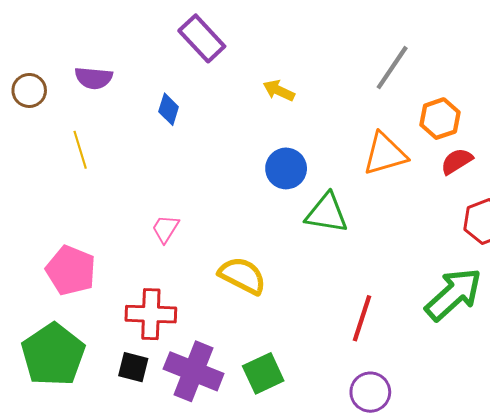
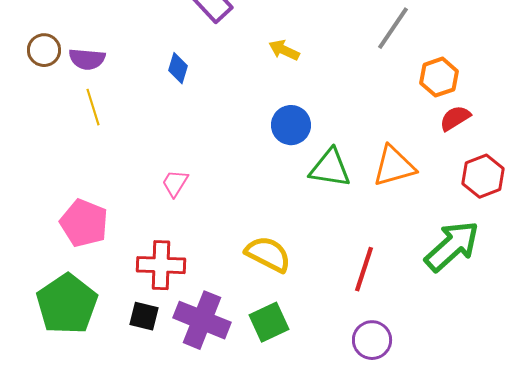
purple semicircle: (94, 78) -> (87, 59), moved
orange triangle: (385, 154) -> (394, 166), moved
yellow semicircle: (242, 276) -> (268, 254), moved

